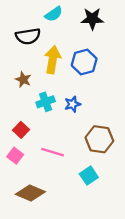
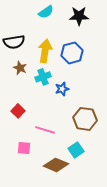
black semicircle: (28, 36) -> (14, 42), moved
cyan cross: (46, 102) -> (43, 77), moved
pink square: (15, 156) -> (24, 148), moved, turned -32
brown diamond: (30, 193) -> (56, 165), moved

